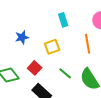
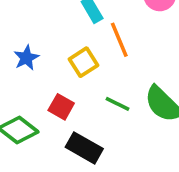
orange line: (88, 44) -> (119, 40), moved

